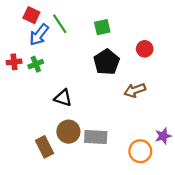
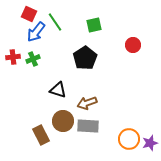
black pentagon: (107, 62) -> (85, 58), moved
brown arrow: (135, 90) -> (87, 103), moved
purple star: (163, 136) -> (150, 143), moved

